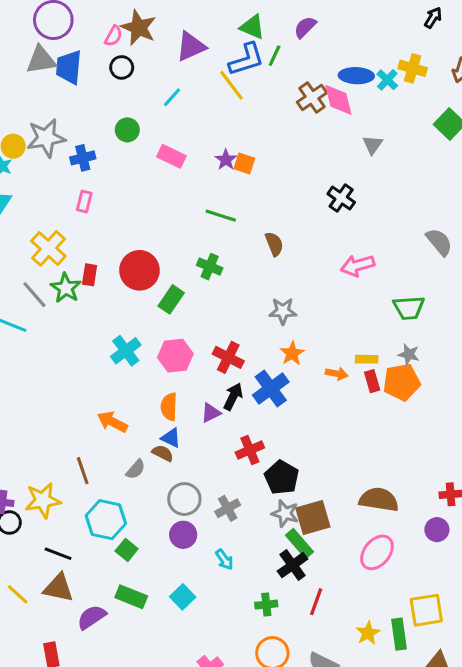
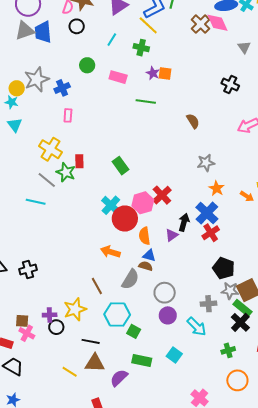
green line: (221, 216) -> (146, 101), moved
green cross: (210, 267) -> (141, 48), moved
red circle: (139, 270) -> (125, 219), moved
green rectangle: (171, 299) -> (120, 166), moved, turned -60
red cross: (228, 357) -> (162, 195), moved, turned 30
orange arrow: (337, 374) -> (247, 196), turned 32
red cross: (250, 450) -> (211, 233), moved
gray semicircle: (136, 469) -> (130, 279), size x1.5
gray cross: (228, 508) -> (209, 304), moved, turned 35
cyan arrow: (224, 560) -> (197, 327), size x1.5

